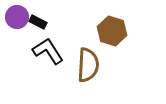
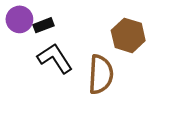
black rectangle: (38, 22) -> (43, 25), turned -48

